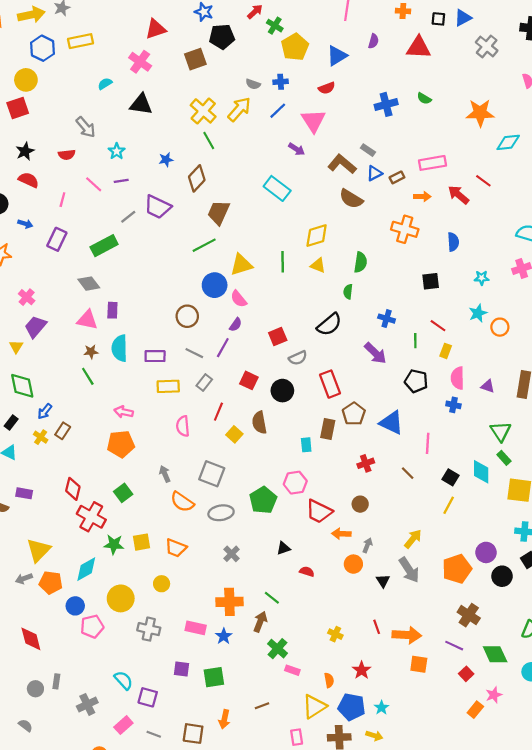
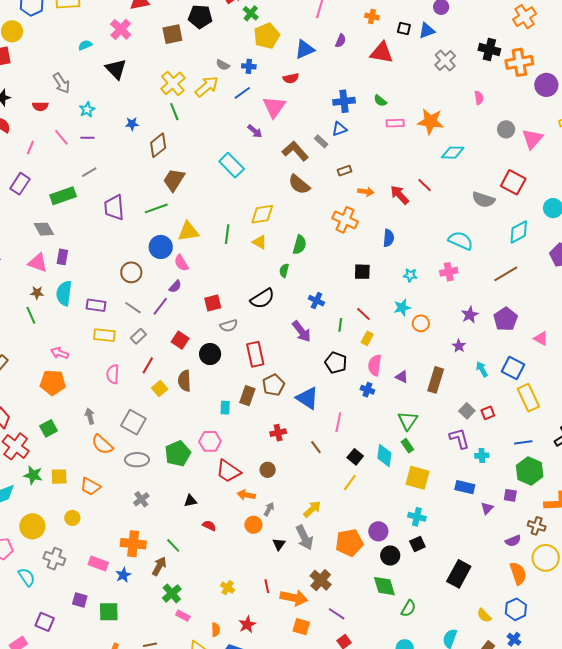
black triangle: (141, 104) -> (116, 69), turned 30
pink rectangle: (432, 163) -> (395, 123), moved, size x0.7
blue triangle: (374, 173) -> (339, 129), moved
purple trapezoid: (158, 207) -> (114, 208), moved, turned 52
brown cross: (469, 615) -> (321, 580), moved
green diamond: (495, 654) -> (384, 586), moved
cyan semicircle: (123, 680) -> (27, 577), moved

